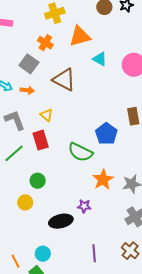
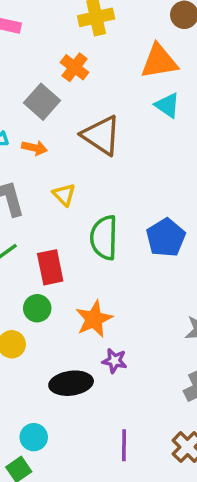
orange triangle: (80, 36) -> (159, 61), moved
red rectangle: (41, 140) -> (50, 267), moved
green semicircle: (80, 152) -> (104, 238), moved, turned 60
orange star: (103, 180) -> (94, 319), moved

